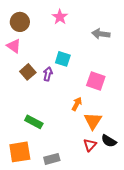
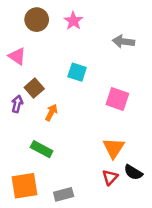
brown circle: (20, 22) -> (37, 20), moved
purple arrow: (48, 74) -> (17, 104), moved
orange arrow: (77, 104) -> (51, 112), moved

